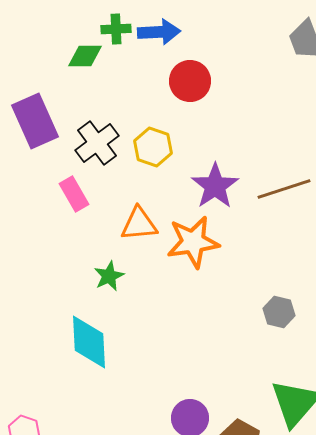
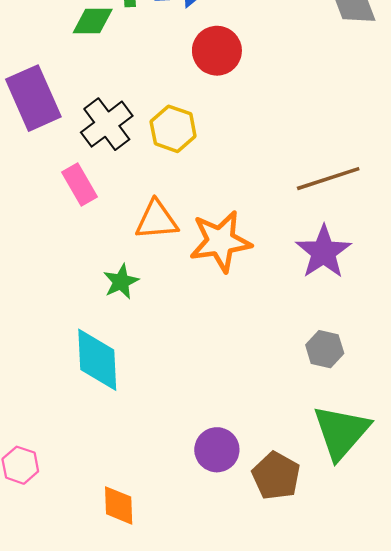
purple star: (215, 186) -> (323, 252), moved
gray hexagon: (279, 312) -> (325, 349), moved

